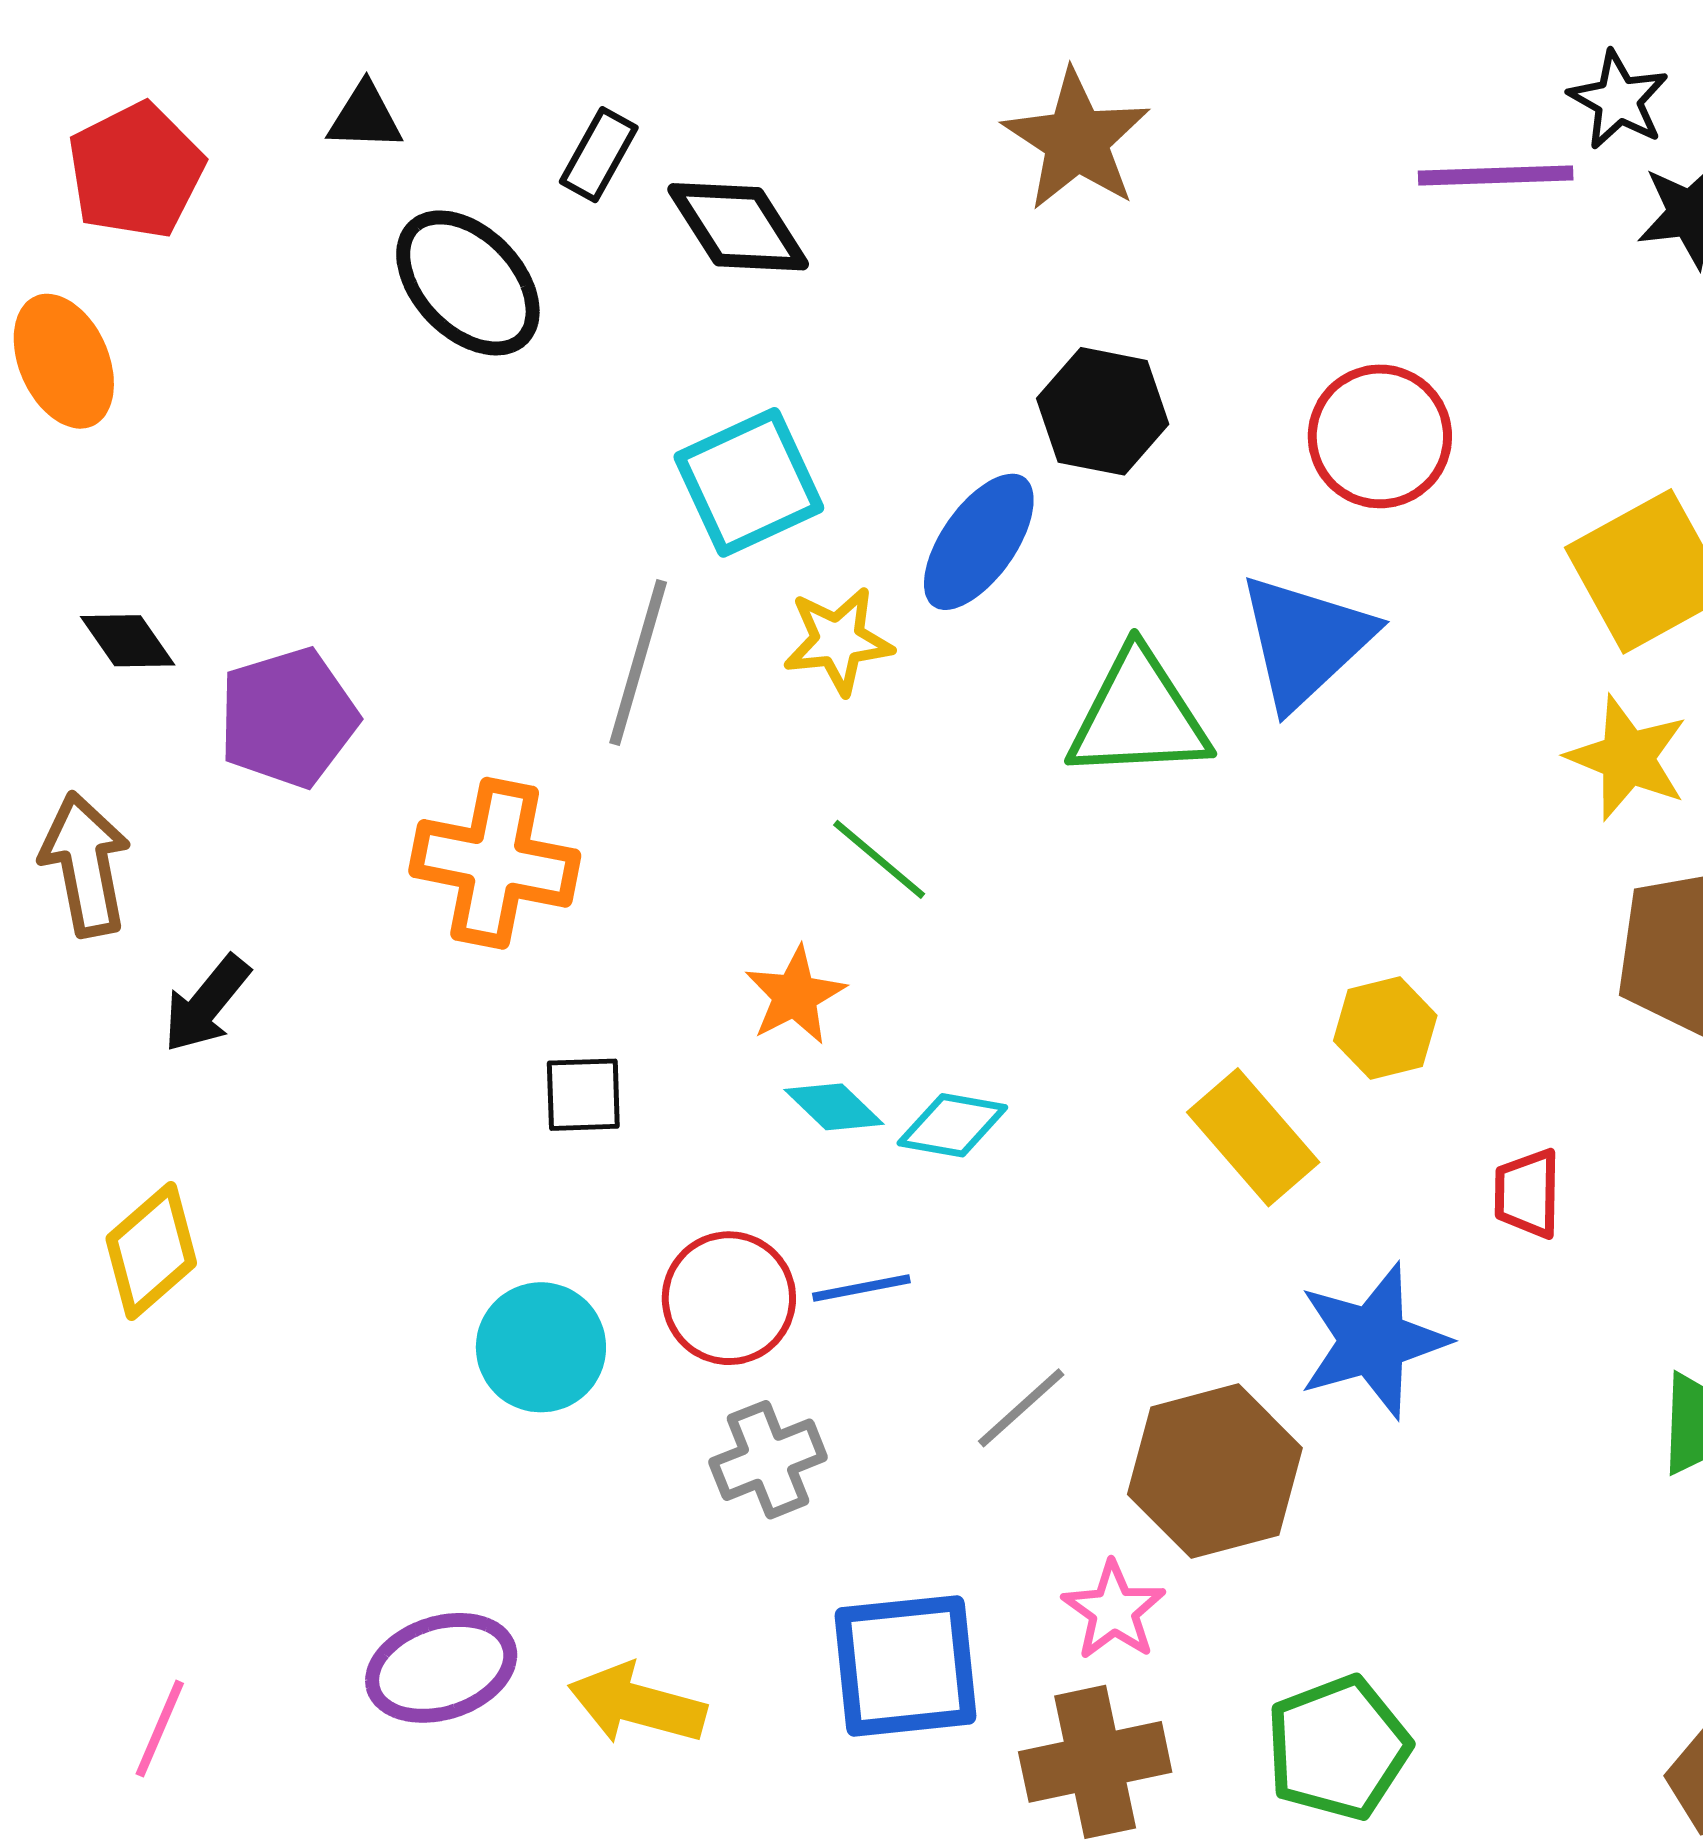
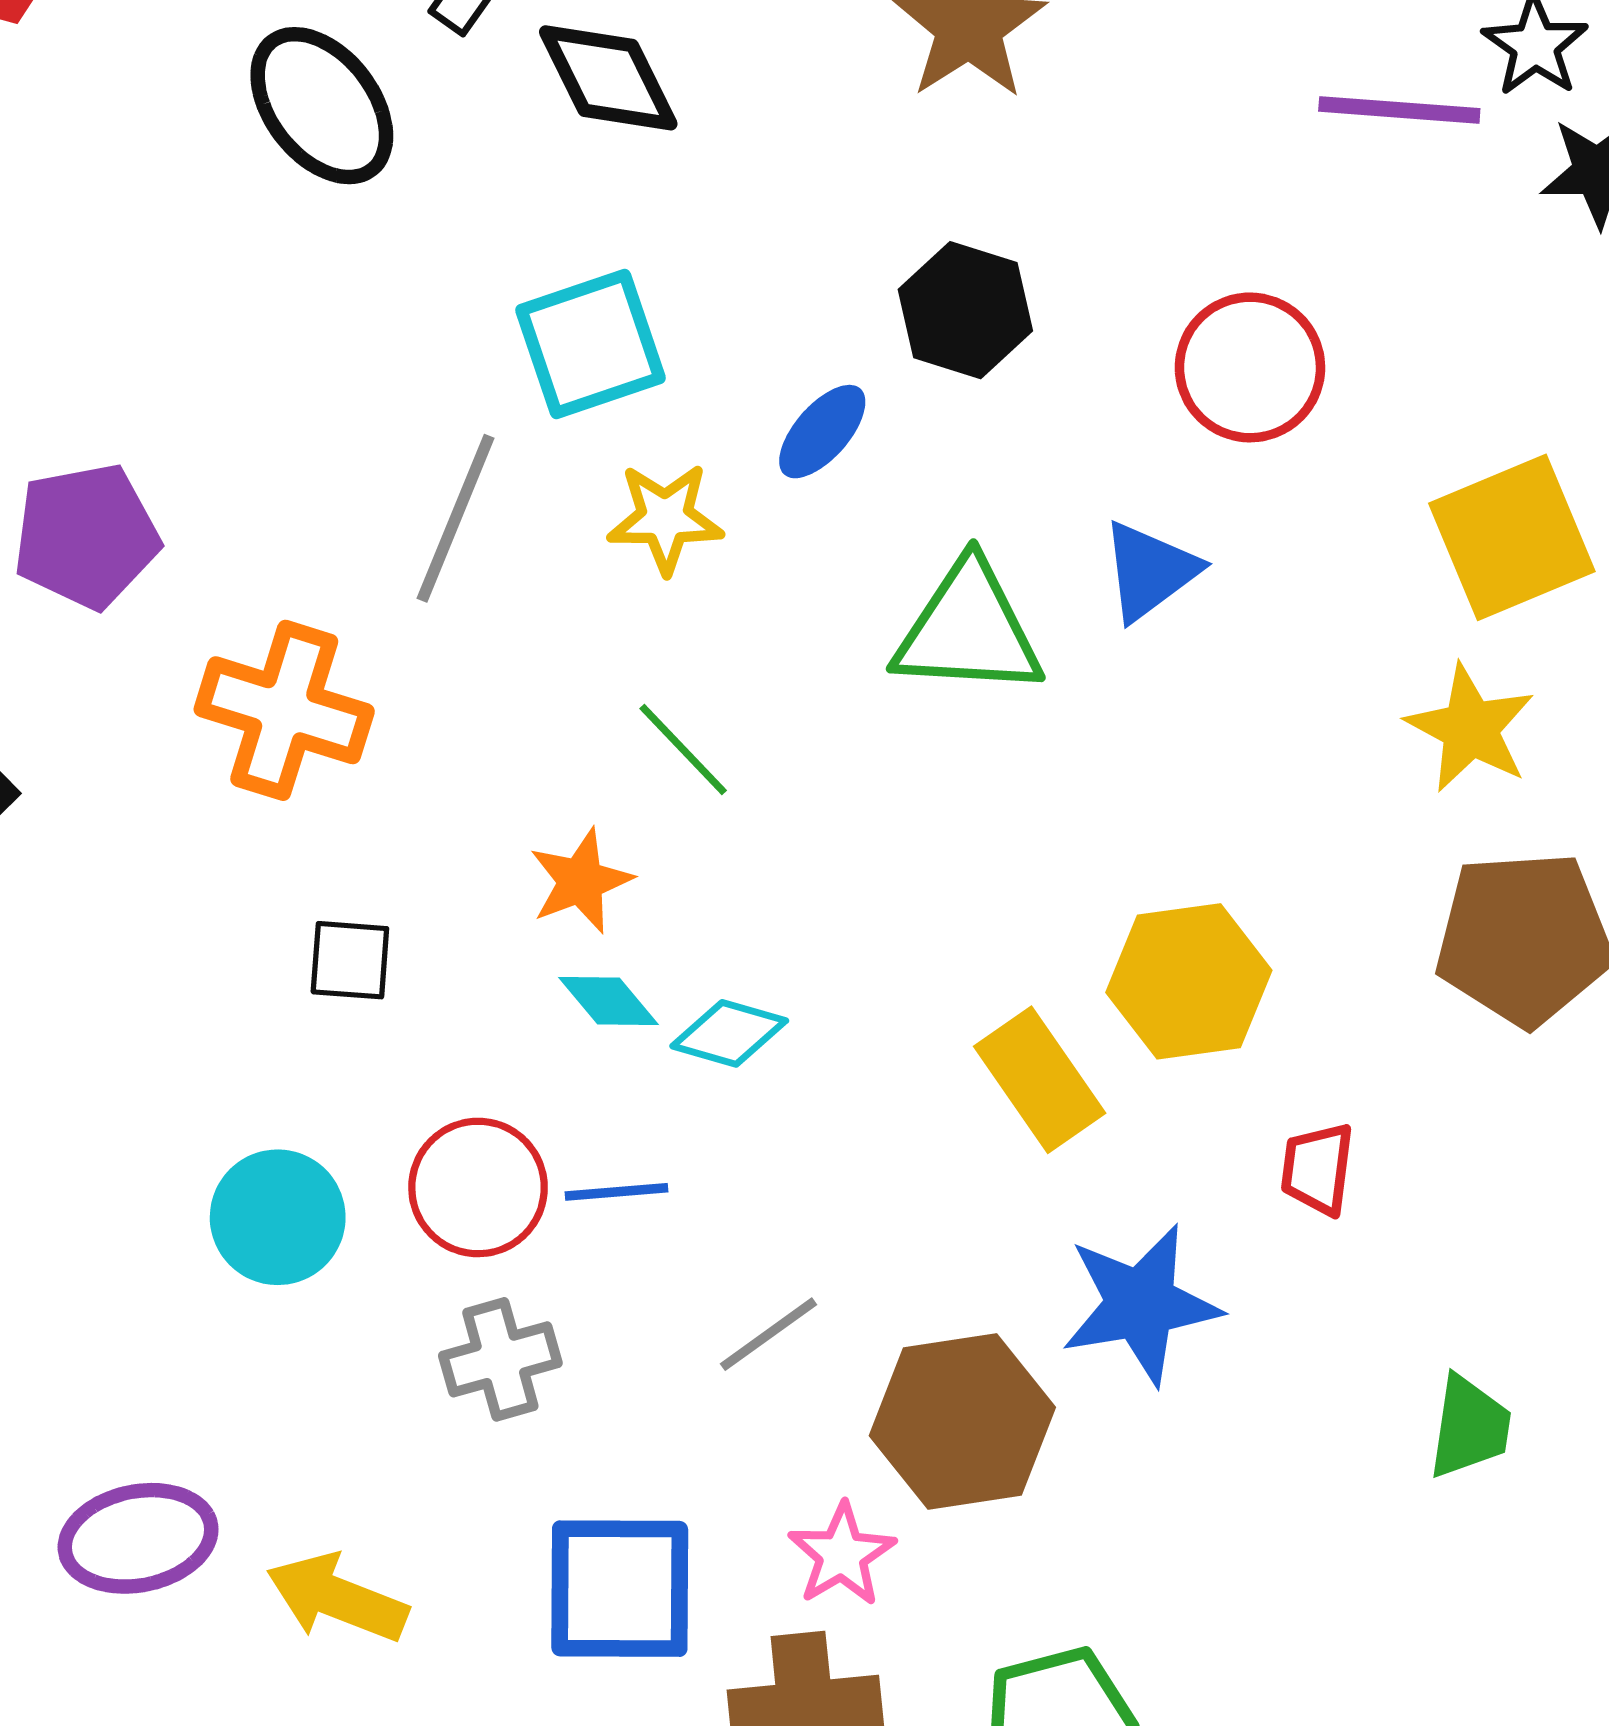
blue ellipse: (979, 542) -> (822, 432), size x0.7
blue triangle: (1305, 641) -> (1150, 571), size x0.7
yellow hexagon: (1385, 1028) -> (1189, 981), size x1.5

